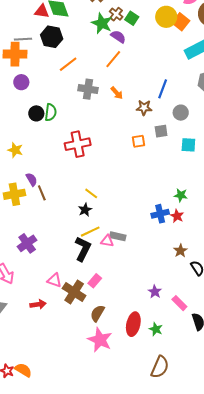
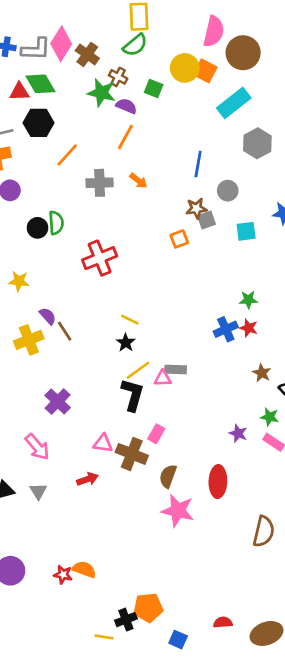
green square: (132, 18) -> (154, 88), moved
brown star: (144, 108) -> (196, 208), moved
green star: (156, 329) -> (270, 417), moved

